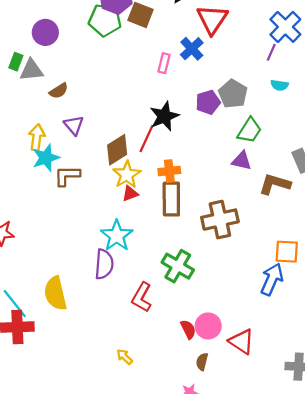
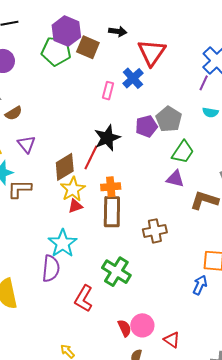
brown cross: (220, 220) -> (155, 231), size x0.7
blue arrow: (272, 279) -> (200, 285), size x0.7
red triangle: (242, 341) -> (172, 340), size x0.7

